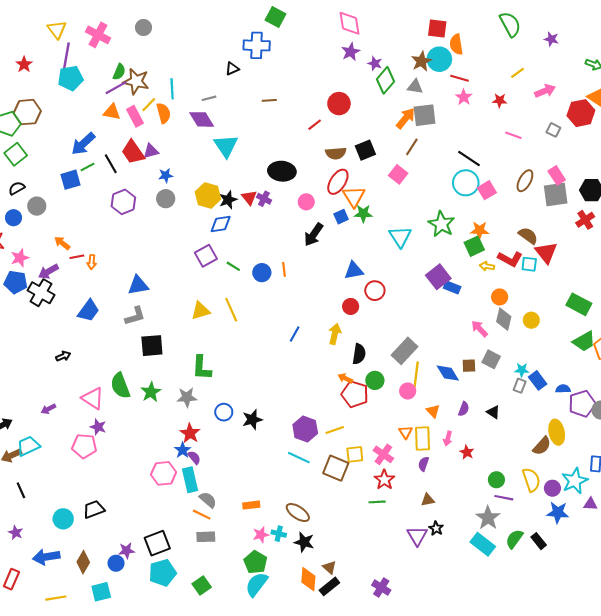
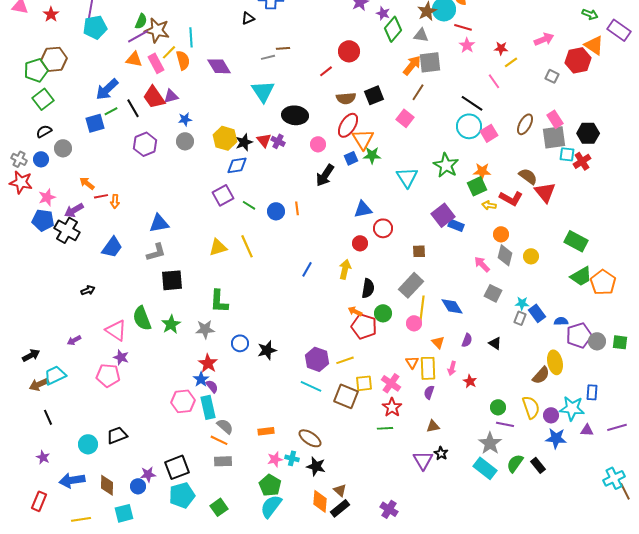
yellow line: (518, 73) -> (511, 62), moved
gray line: (209, 98) -> (268, 57), moved
pink line: (513, 135) -> (494, 81), moved, turned 35
cyan triangle: (226, 146) -> (263, 91), moved
cyan square: (529, 264) -> (567, 154), moved
brown square: (469, 366) -> (419, 251), moved
cyan star: (575, 481) -> (572, 408), turned 30
brown diamond: (83, 562) -> (107, 485), turned -30

